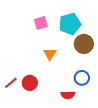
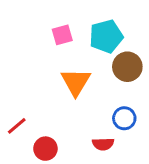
orange triangle: (50, 54) -> (76, 82), size x1.5
red circle: (30, 83) -> (45, 149), moved

